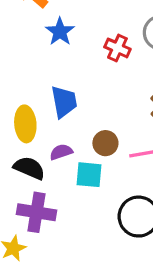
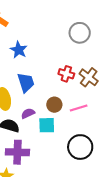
blue star: (60, 32) -> (19, 50), moved
red cross: (117, 48) -> (66, 74), moved

